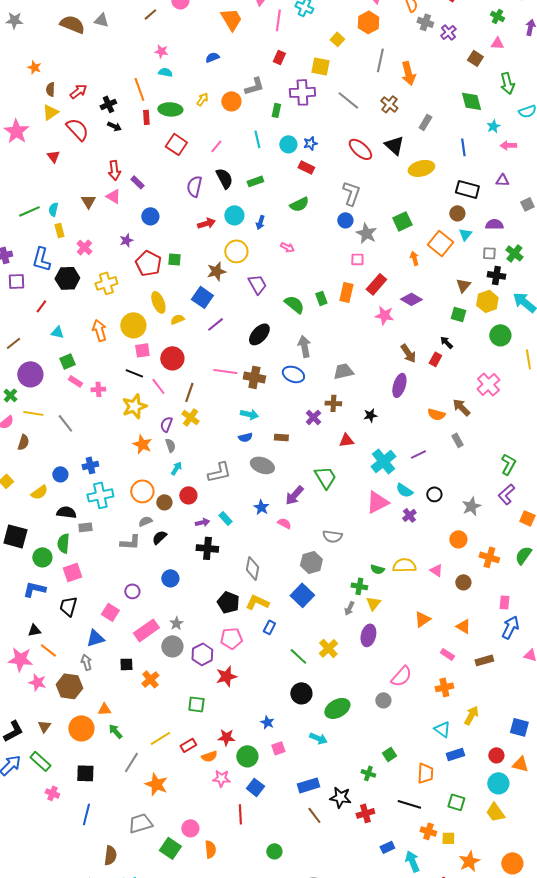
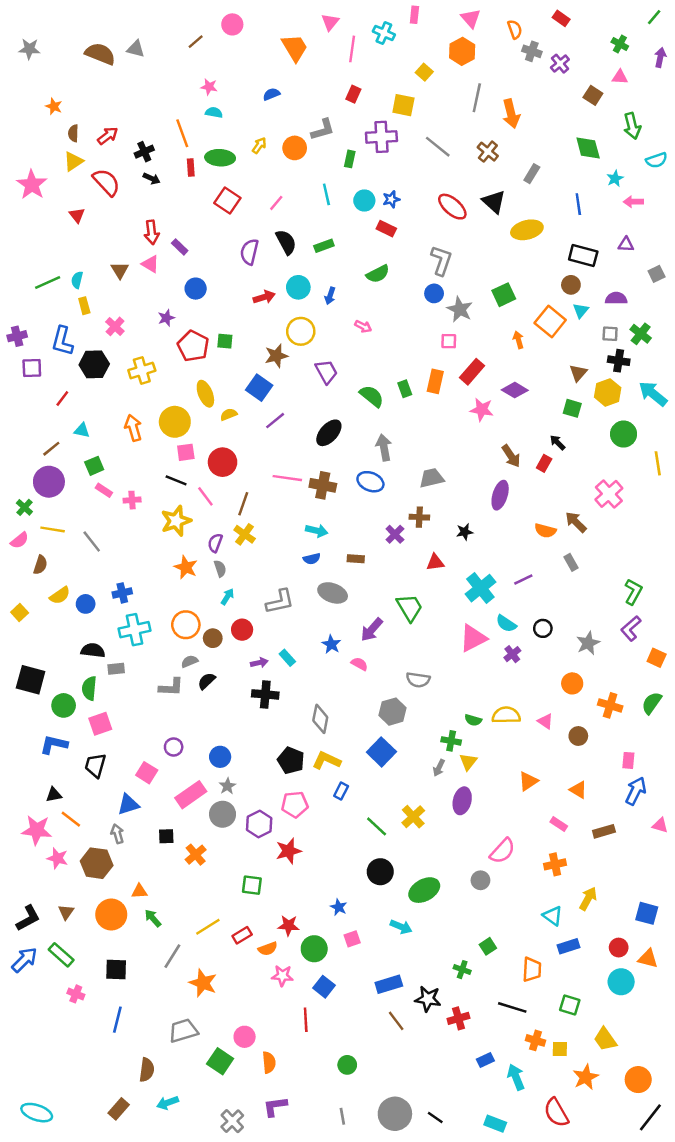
brown line: (13, 343) -> (51, 449), moved
yellow semicircle: (39, 492) -> (60, 595), moved
blue circle: (170, 578) -> (220, 757), moved
yellow trapezoid: (495, 812) -> (605, 1039), moved

